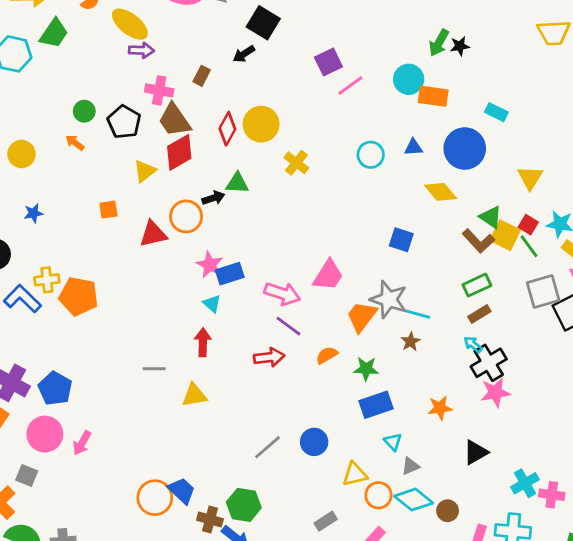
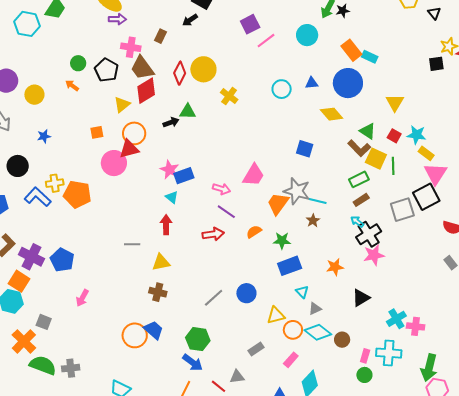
orange rectangle: (433, 96) -> (351, 50), moved, turned 45
orange circle: (186, 216) -> (134, 133), moved
yellow square: (505, 235) -> (376, 159), moved
green line: (529, 246) -> (393, 166), moved, turned 36
gray square: (543, 291) -> (402, 210), moved
pink arrow: (282, 294) -> (221, 189), size x0.7
pink circle: (45, 434) -> (114, 163), moved
brown cross: (210, 519) -> (158, 292), moved

